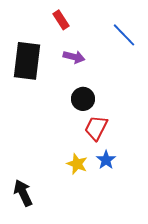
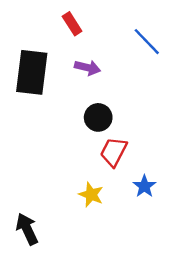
blue star: (106, 160) -> (144, 186), moved

